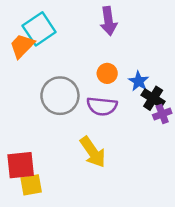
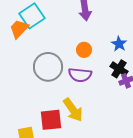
blue star: (139, 81) -> (119, 44), moved
red square: (21, 165) -> (51, 120), moved

